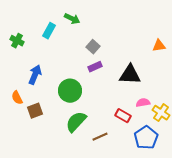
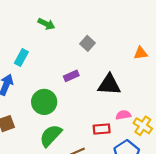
cyan rectangle: (49, 31) -> (21, 57), moved
gray square: (93, 47) -> (88, 43), moved
red rectangle: (123, 116) -> (102, 129), turned -35

